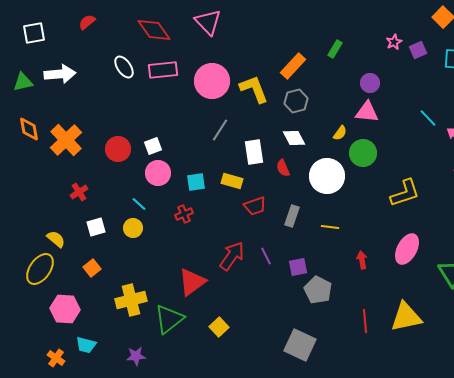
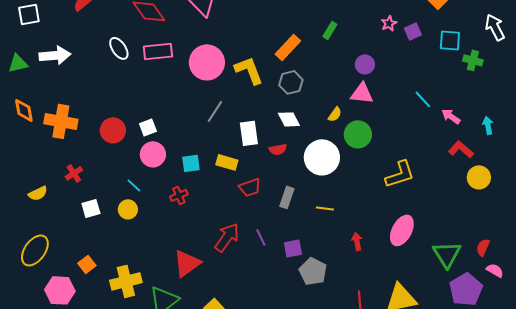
orange cross: (66, 140) -> (61, 121), turned -36
red semicircle: (283, 168) -> (278, 149), turned -78
yellow semicircle: (56, 239) -> (38, 193), moved, turned 114
orange square: (92, 268) -> (87, 264), moved

